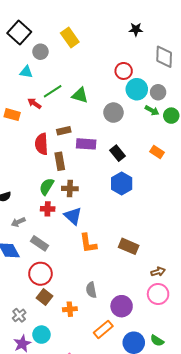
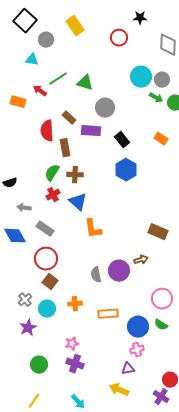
red circle: (124, 71) -> (119, 38), moved
gray circle: (113, 113) -> (105, 108), moved
brown rectangle: (64, 131) -> (69, 118), turned 56
red cross: (48, 209) -> (53, 195), turned -32
gray arrow: (18, 222) -> (24, 208), turned 32
brown rectangle: (129, 246) -> (158, 232), moved
brown arrow: (158, 272) -> (141, 260), moved
pink circle: (158, 294) -> (162, 299), moved
purple circle: (122, 306) -> (119, 271), moved
orange cross: (70, 309) -> (75, 304), moved
orange rectangle: (103, 329) -> (108, 314), turned 36
cyan circle: (41, 335) -> (47, 309), moved

